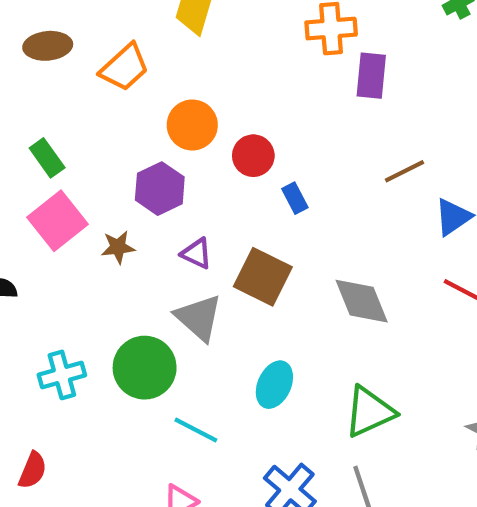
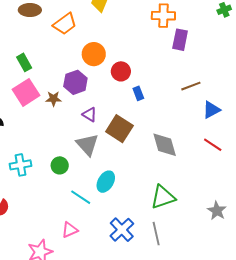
brown star: (118, 247) -> (53, 99), moved
green circle: (145, 368) -> (60, 165), size x0.6
cyan ellipse: (274, 385) -> (106, 182), moved

